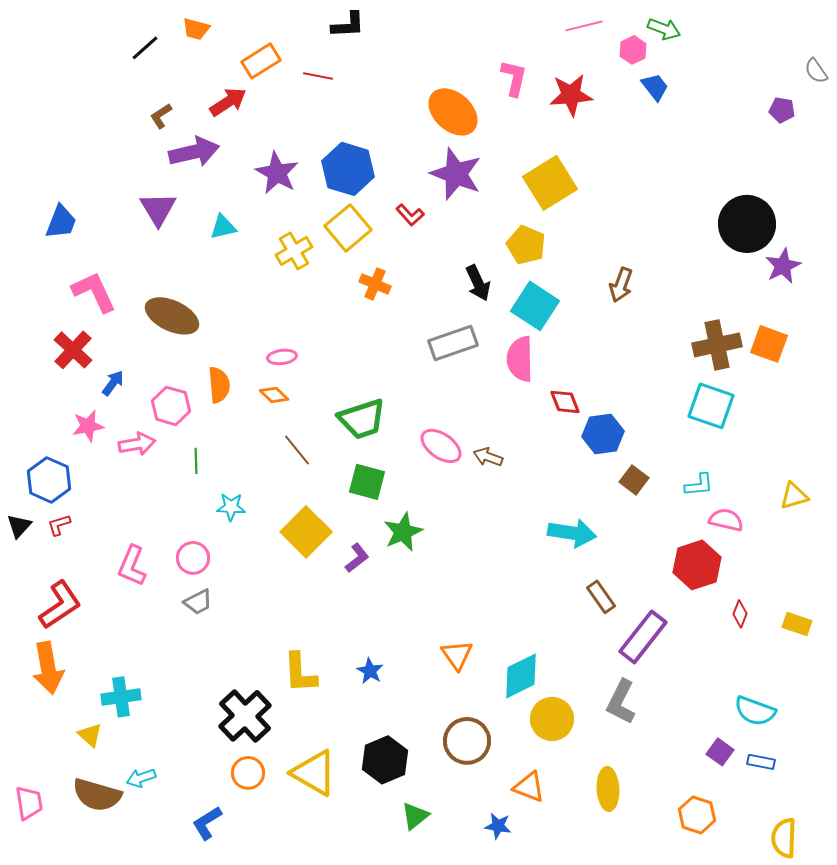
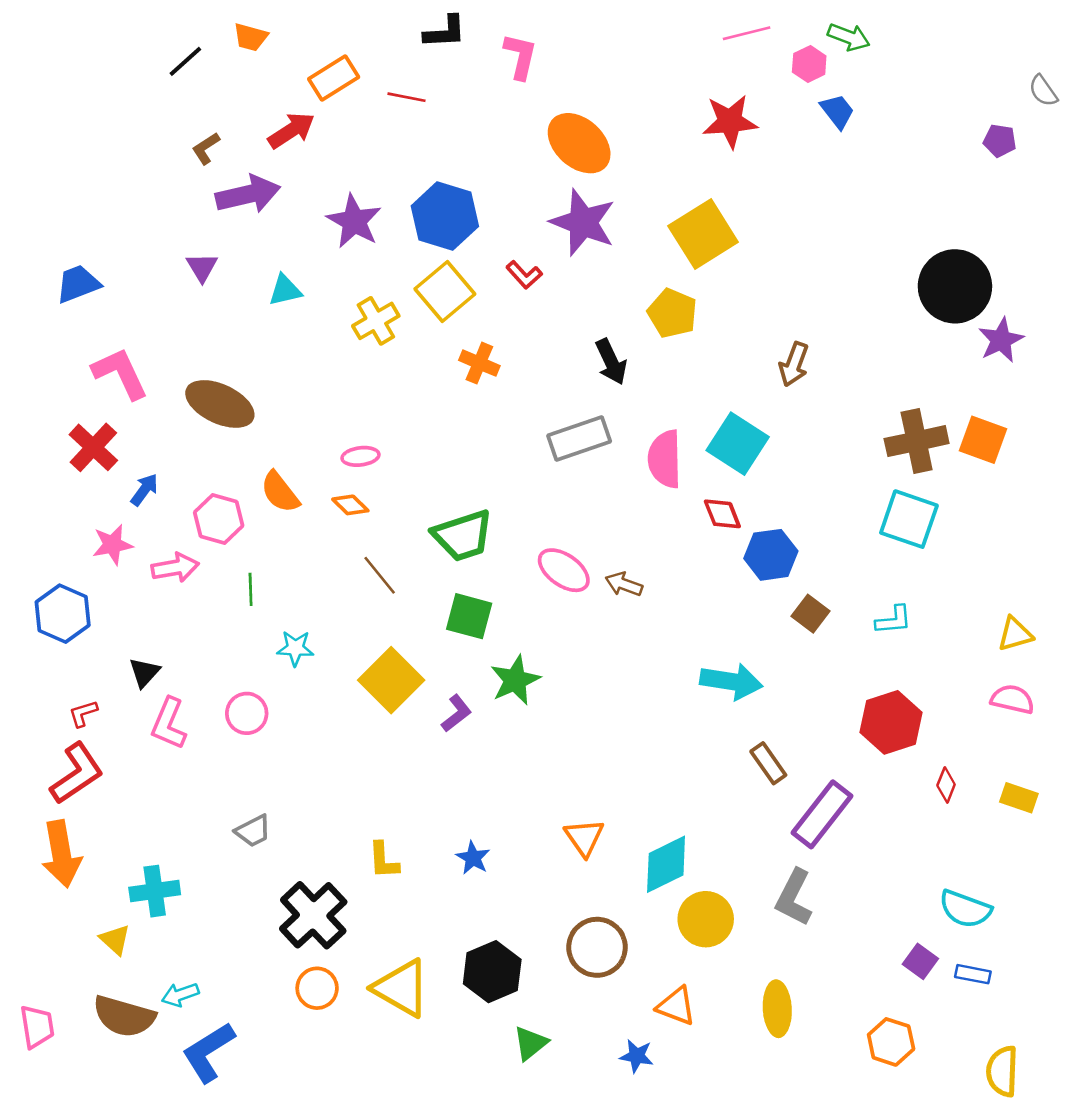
pink L-shape: (514, 78) -> (520, 56), moved
purple triangle: (158, 209) -> (202, 267), size x0.7
blue trapezoid: (61, 222) -> (78, 284), turned -132
cyan square: (535, 306) -> (738, 444), moved
orange semicircle: (219, 385) -> (280, 492), turned 147
pink semicircle: (726, 520) -> (1012, 699), moved
red L-shape: (59, 525) -> (83, 713), moved
black triangle: (19, 526) -> (144, 672), moved
gray trapezoid: (198, 602) -> (253, 831), moved
yellow L-shape: (300, 673) -> (384, 860), size x0.7
blue L-shape: (207, 823) -> (208, 1052), moved, size x1.4

